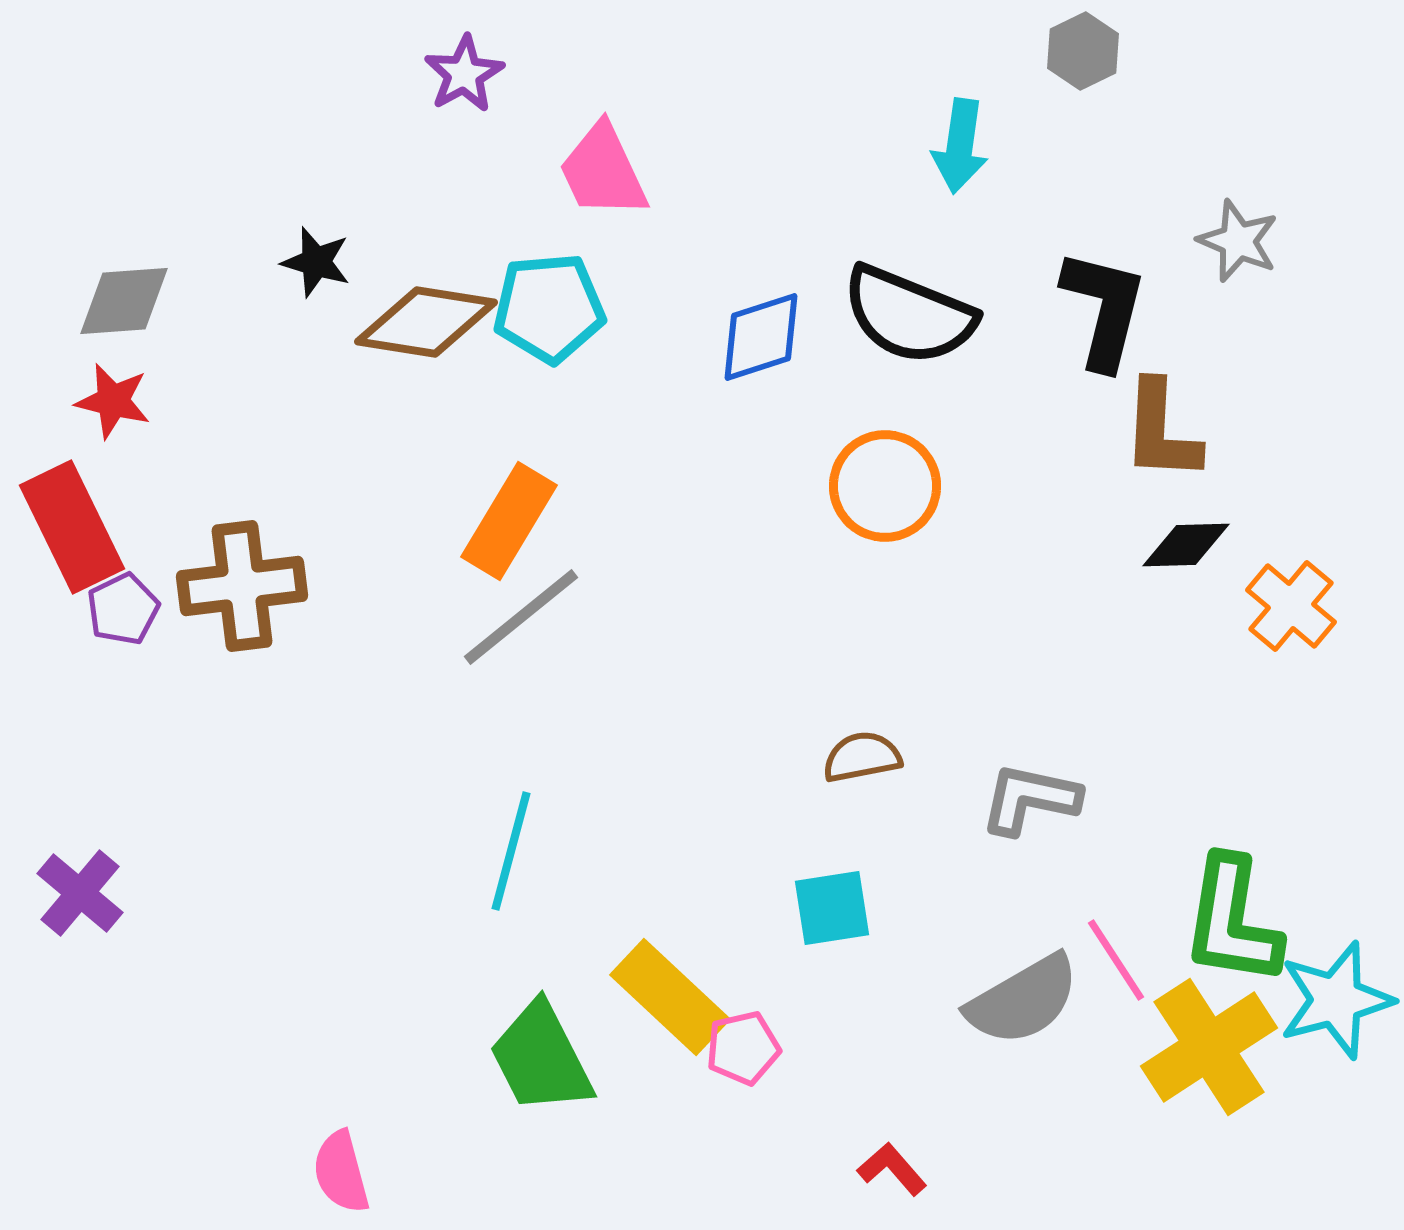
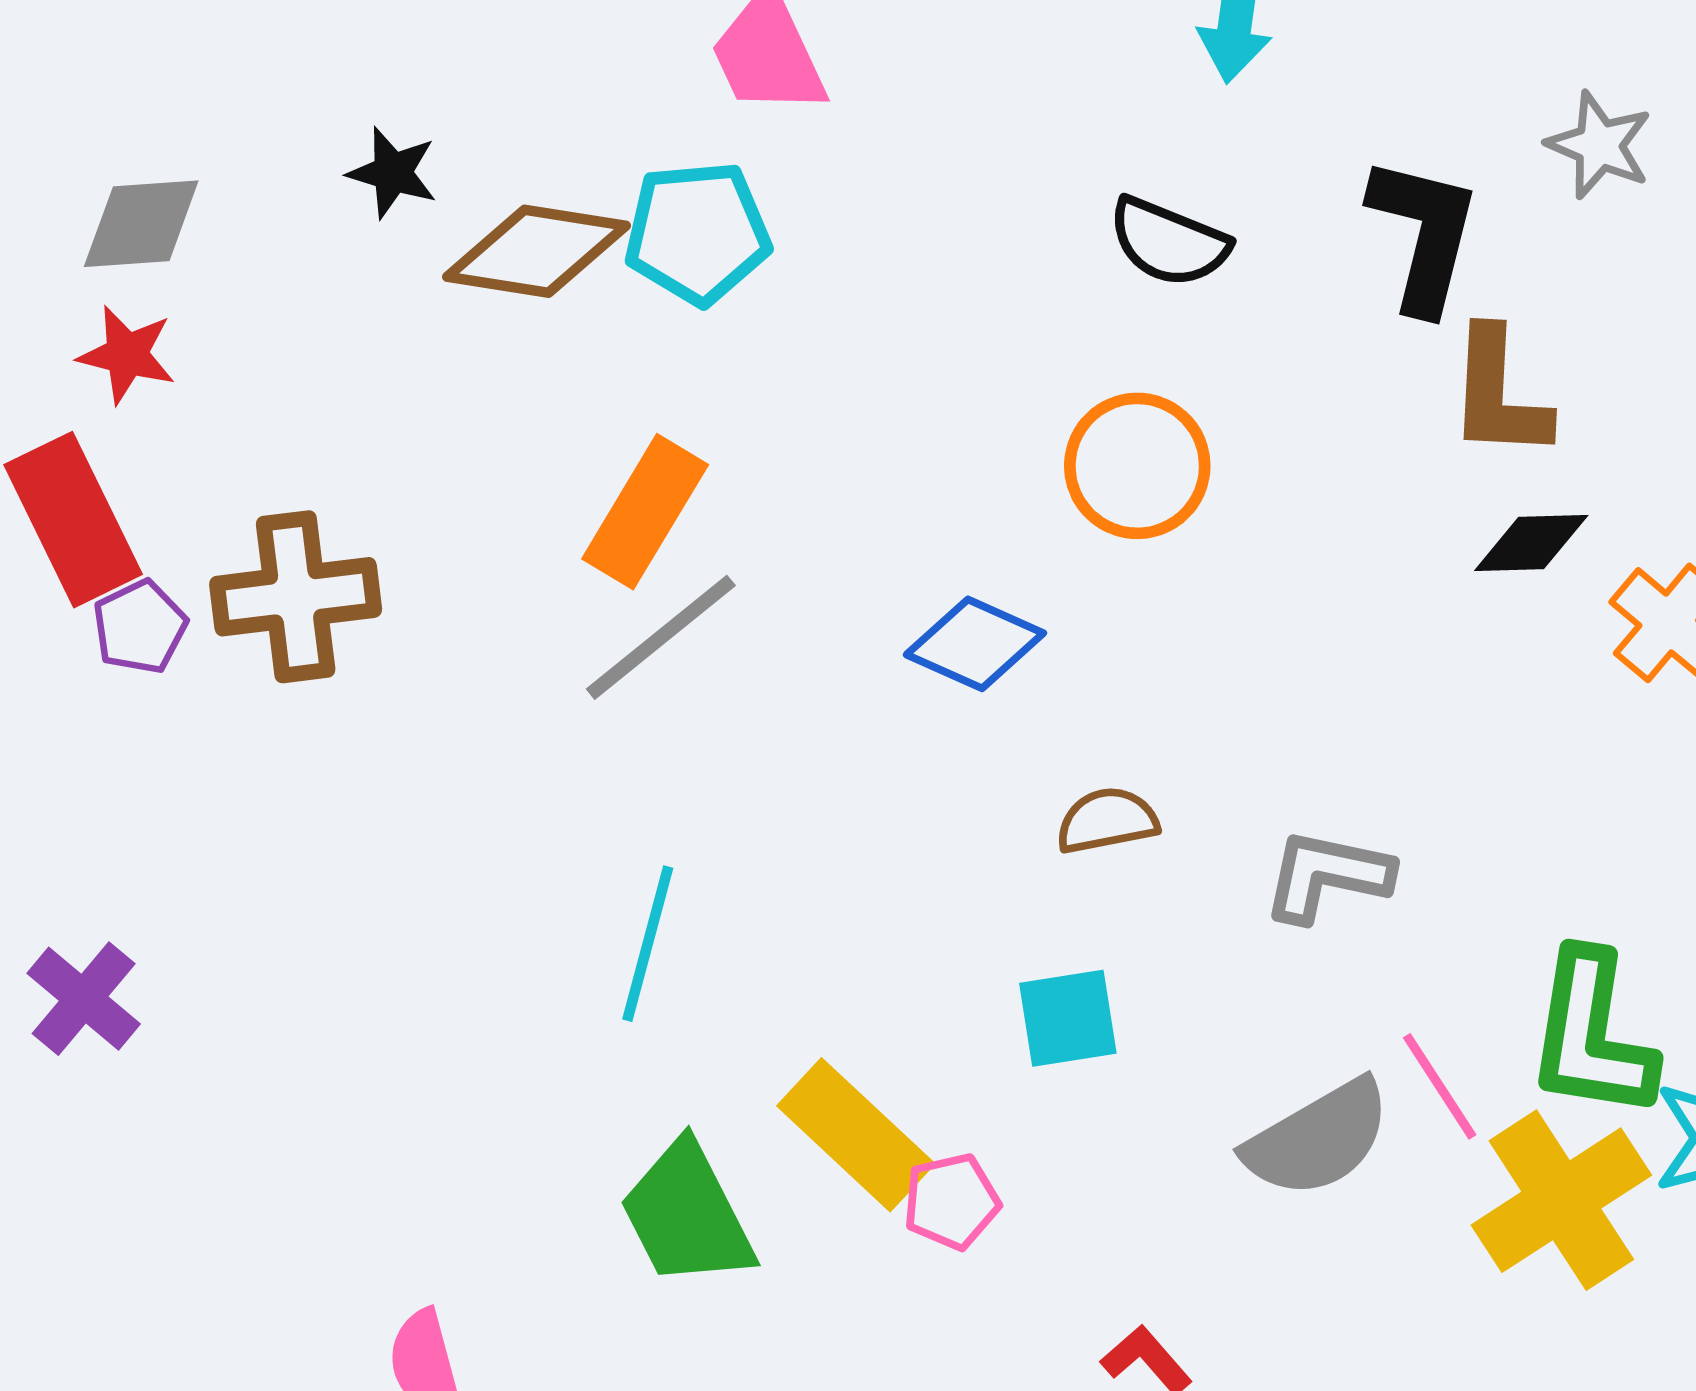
black semicircle: (909, 315) -> (1169, 242), size x0.7
blue diamond: (761, 337) -> (975, 644), moved, turned 42

